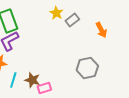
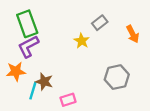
yellow star: (56, 13) -> (82, 41), moved
brown star: (32, 80) -> (44, 82), moved

